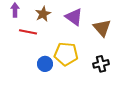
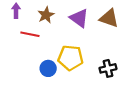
brown triangle: (102, 28) -> (109, 18), moved, turned -30

